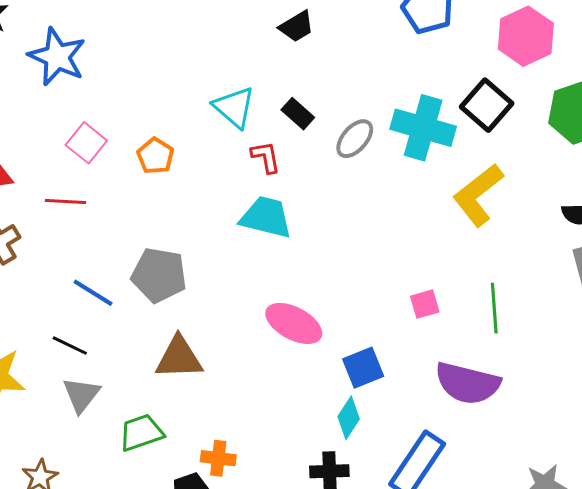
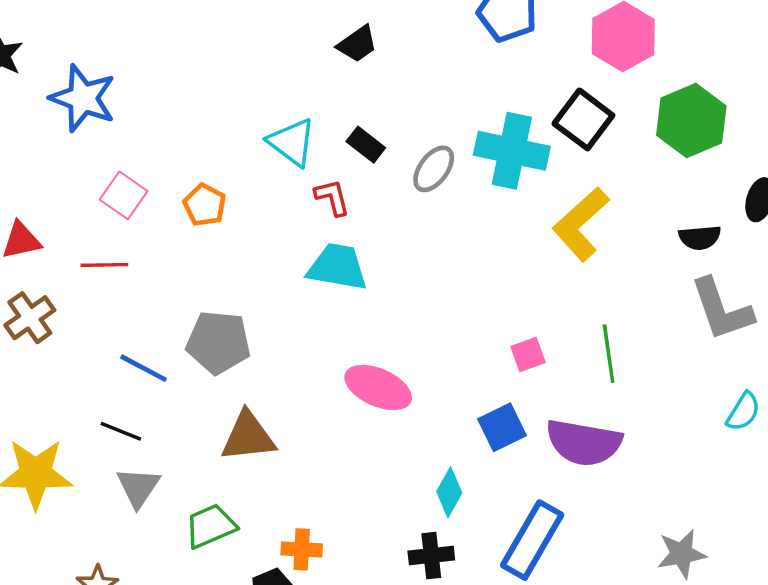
blue square: (363, 368) -> (502, 427), moved

